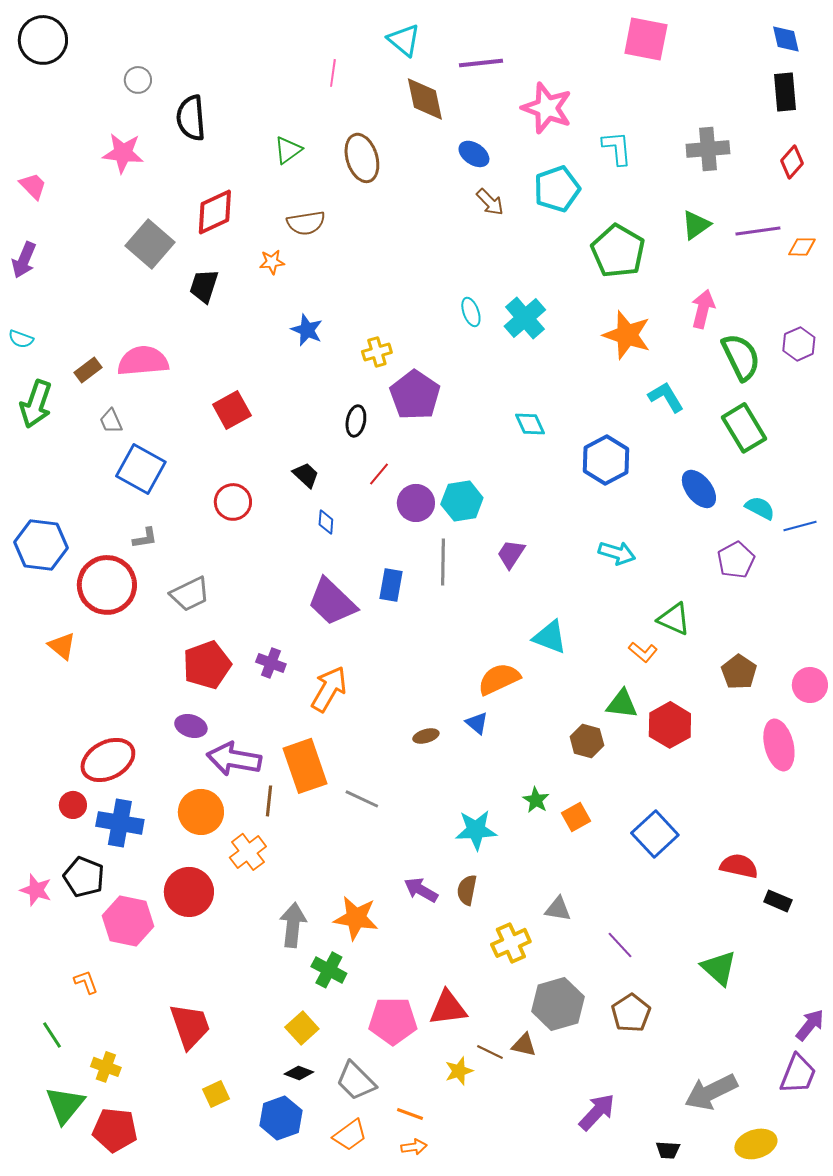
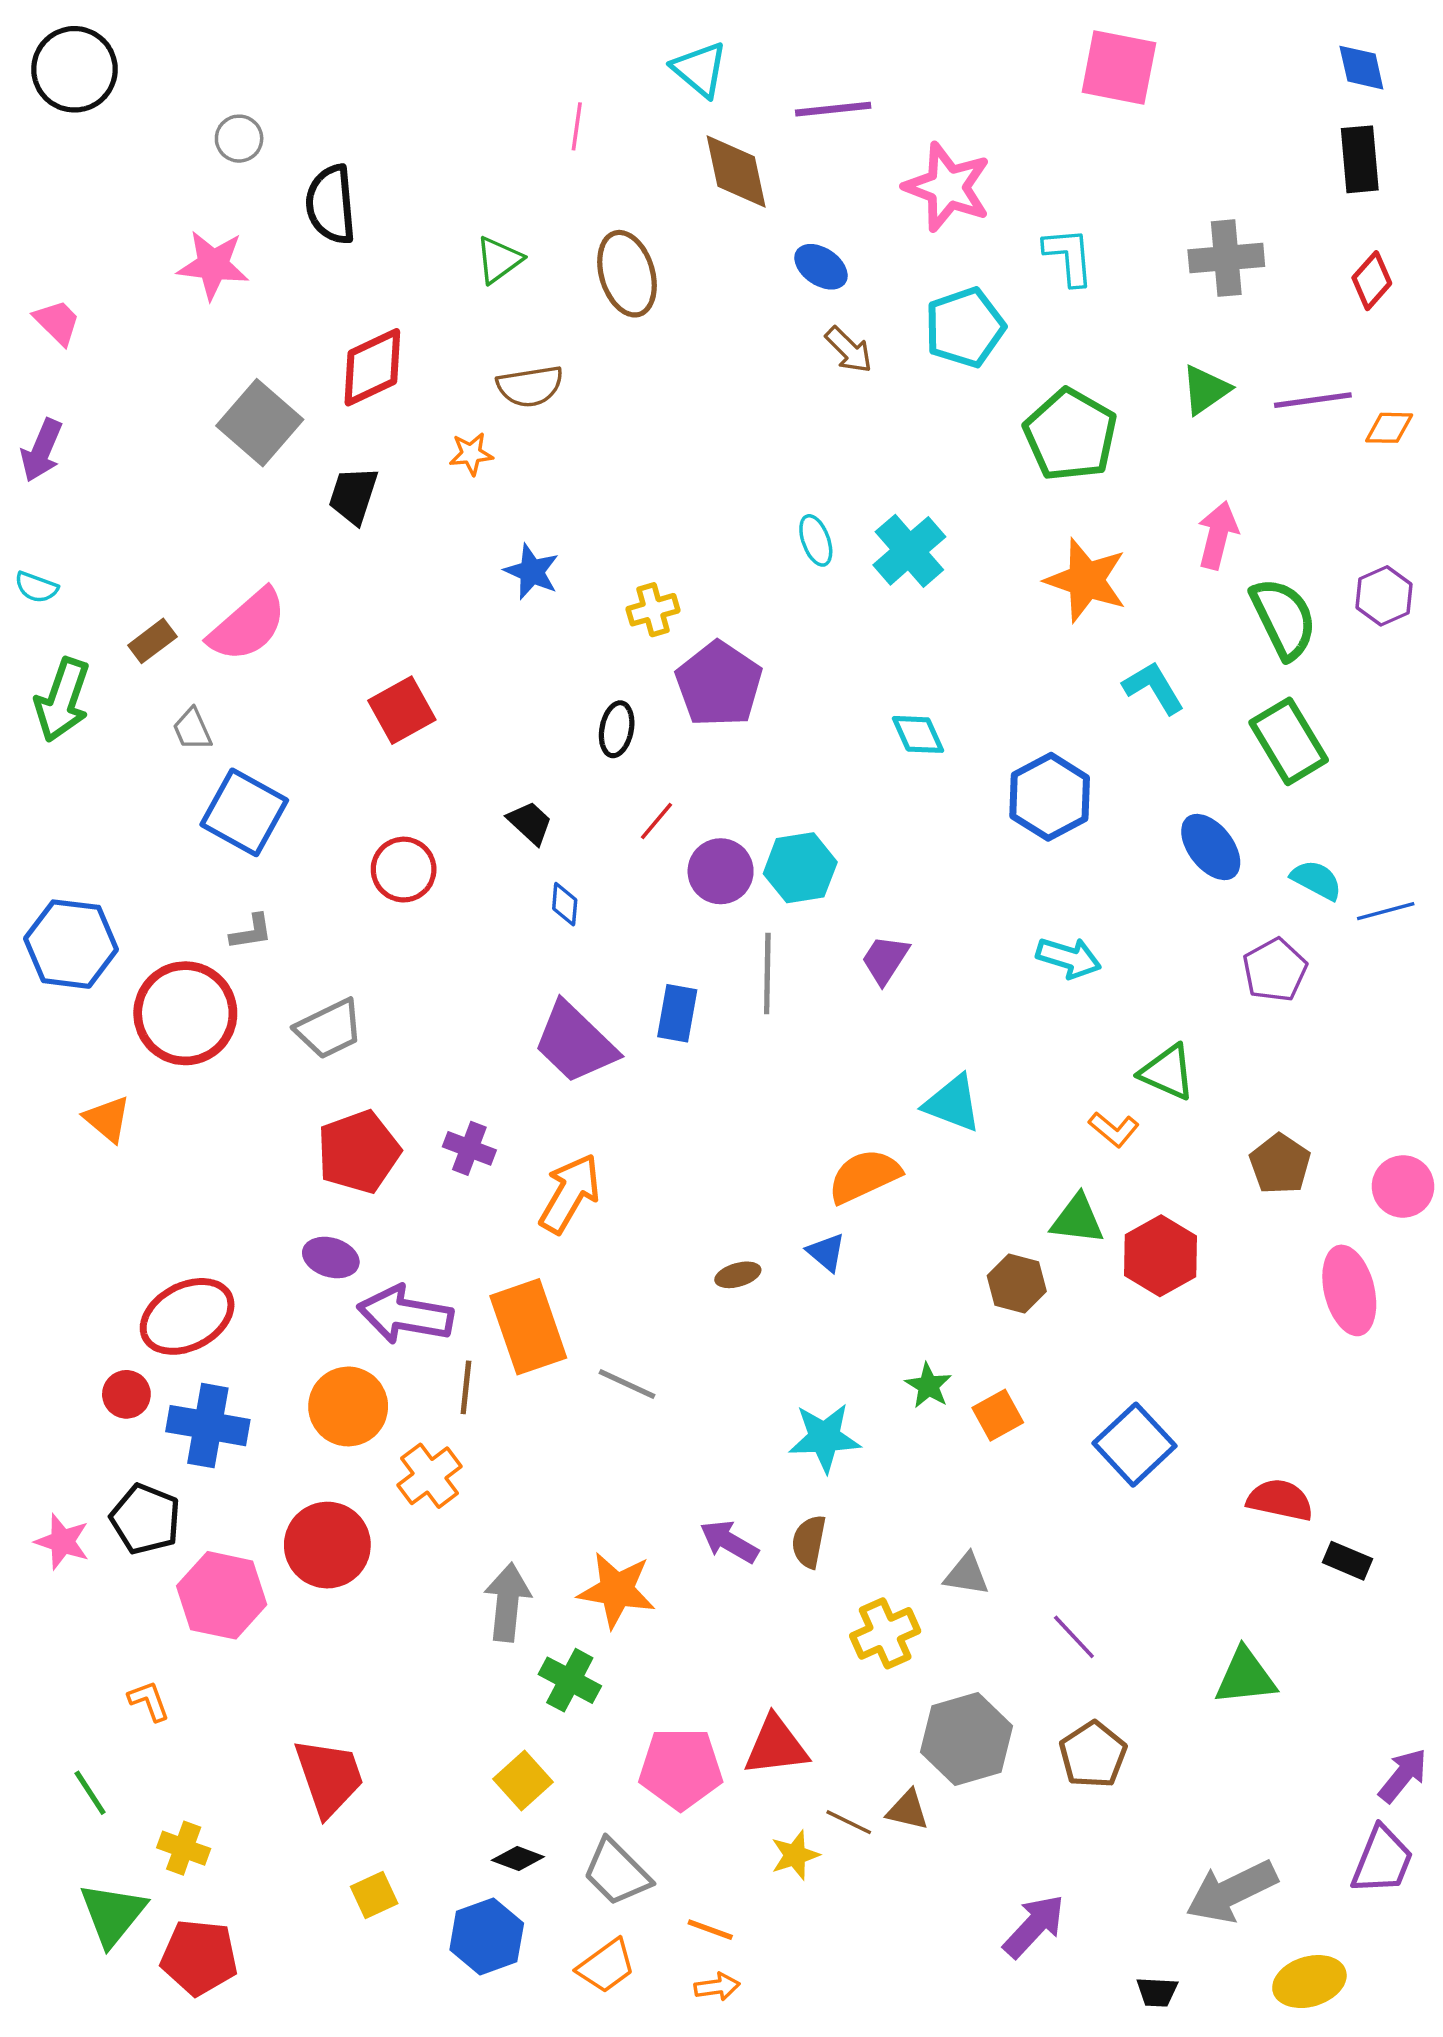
pink semicircle: (143, 361) -> (248, 625), turned 144
green triangle: (719, 968) -> (1245, 1677), turned -48

